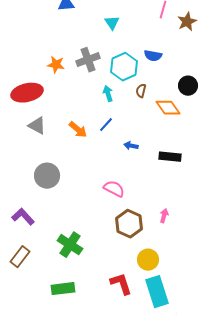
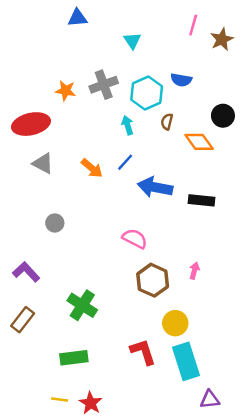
blue arrow: (131, 146) -> (155, 187), size x2.0
gray circle: (47, 176) -> (55, 223), size x0.6

